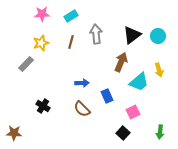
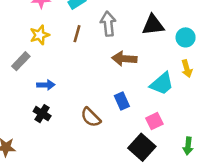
black triangle: (132, 35) -> (153, 25), turned 30
cyan circle: (158, 36) -> (186, 37), moved
brown arrow: (121, 62) -> (124, 59), moved, turned -108
blue arrow: (82, 83) -> (46, 85), moved
black square: (123, 133) -> (142, 147), size x1.5

